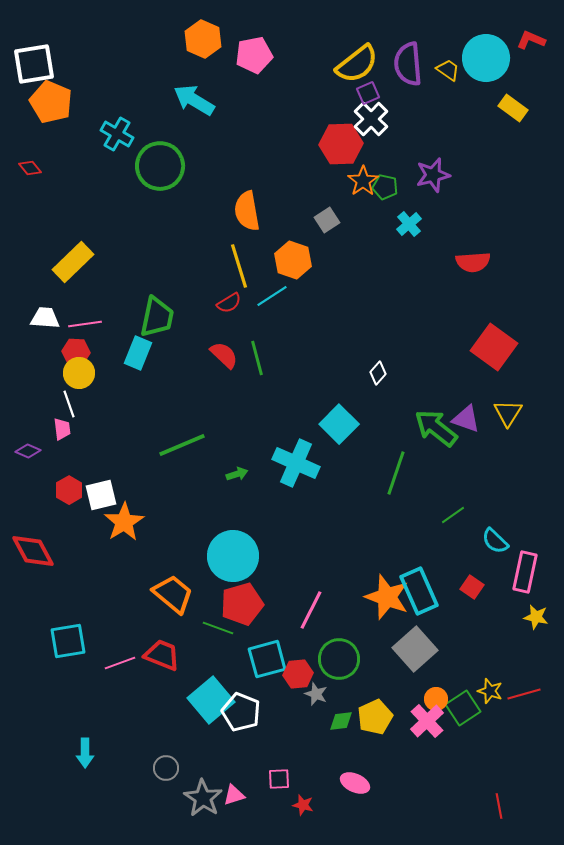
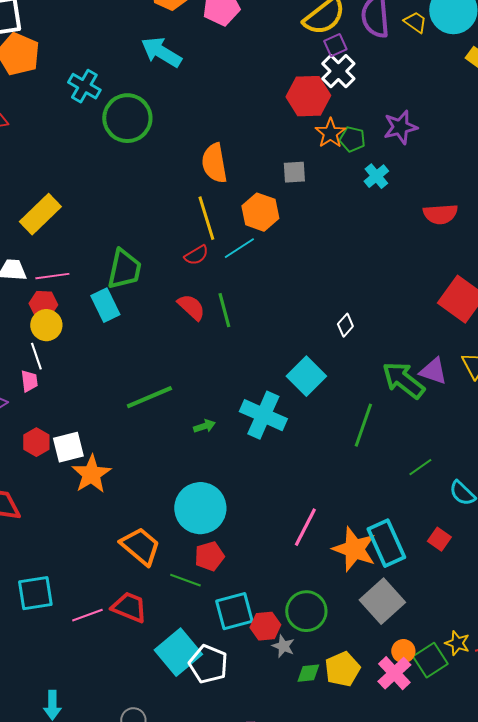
gray square: (327, 220) -> (294, 172), turned 30
cyan rectangle: (138, 353) -> (105, 305), turned -48
red pentagon: (242, 604) -> (209, 556), size x0.7
pink line: (311, 610) -> (305, 527), moved

